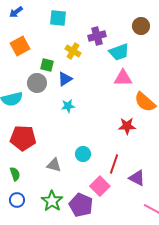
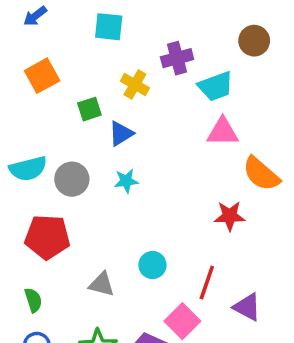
green square: (47, 65) -> (89, 109), turned -32
gray circle: (37, 83) -> (72, 179), moved

